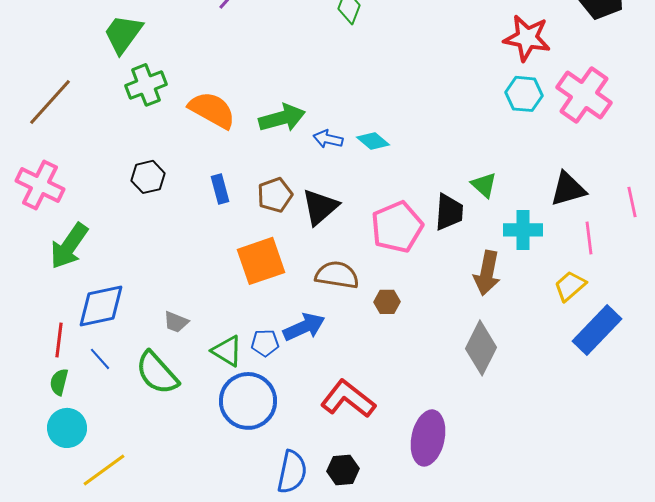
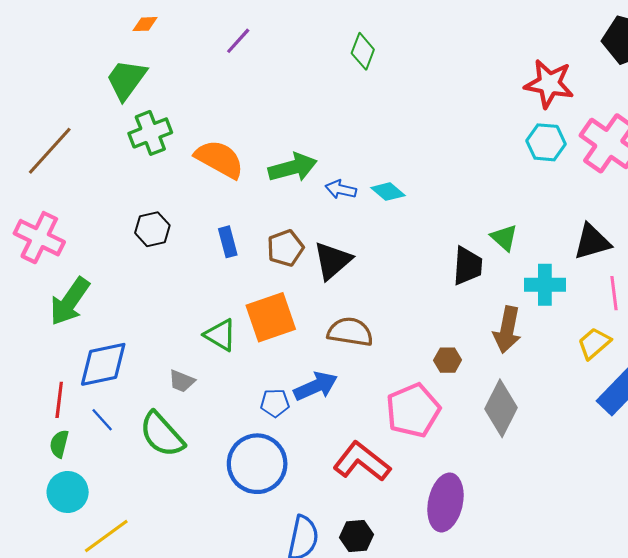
pink pentagon: (397, 227) -> (413, 410), moved
brown hexagon: (387, 302) -> (448, 360), moved
green triangle: (227, 351) -> (220, 335), moved

